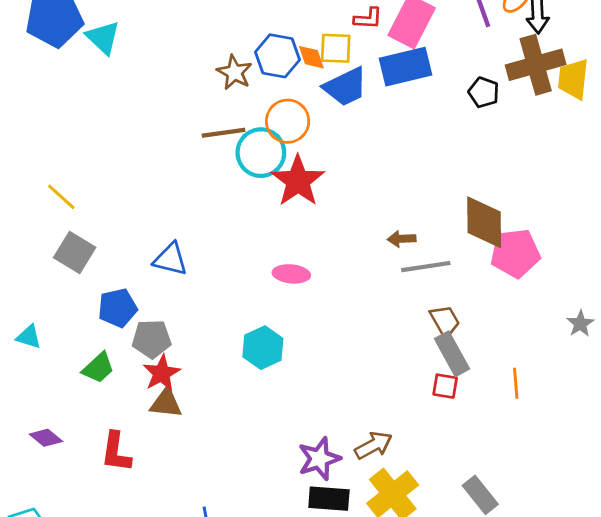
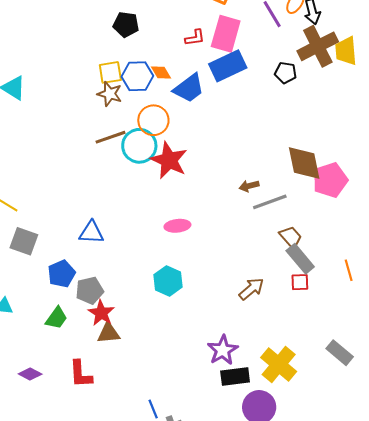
yellow square: (336, 48) -> (110, 72), moved
brown arrow: (373, 445) -> (251, 289), moved

